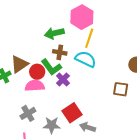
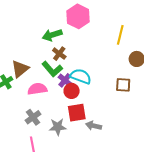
yellow line: (89, 38) -> (120, 35), moved
brown cross: (60, 52) -> (59, 54), turned 32
cyan semicircle: (86, 59) -> (81, 76), moved
red circle: (37, 72) -> (72, 91), moved
red square: (72, 113) -> (77, 113), turned 30

